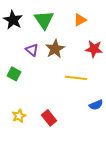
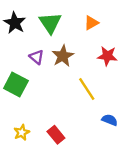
green square: (14, 74) -> (16, 85), size x1.5
yellow line: (76, 78) -> (87, 89), turned 50
blue semicircle: (96, 105) -> (110, 120), turned -136

